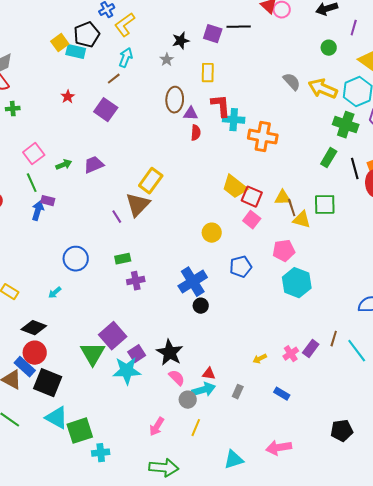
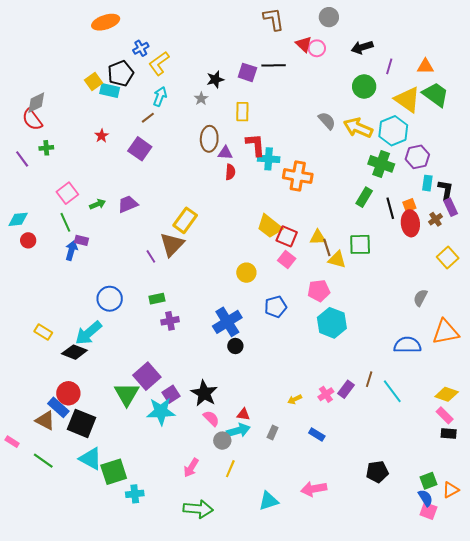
green circle: (329, 48) -> (364, 86), size x1.5
cyan arrow: (55, 293) -> (89, 333), size x2.0
black diamond: (34, 328) -> (74, 352), moved

